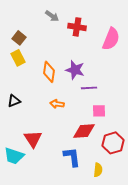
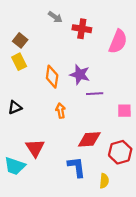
orange arrow: (57, 104) -> (61, 111), turned 72
pink square: (99, 111) -> (124, 111), moved

